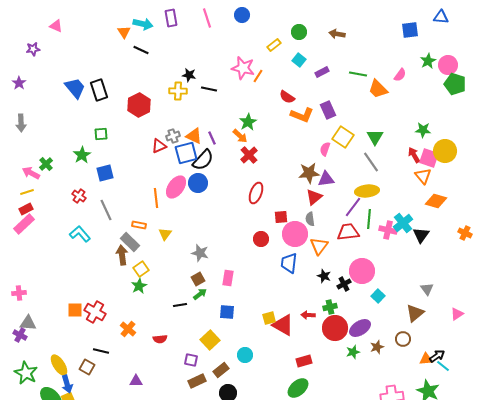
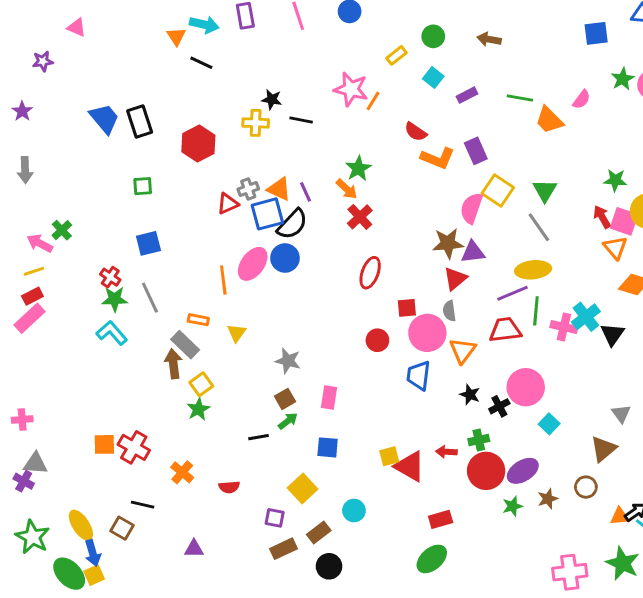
pink semicircle: (325, 149) -> (471, 208), size x1.5
green star: (82, 155) -> (115, 299), moved, turned 30
purple line: (353, 207) -> (513, 293), turned 30

